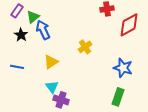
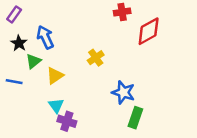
green triangle: (33, 17) -> (33, 61), moved
blue star: (123, 68) -> (123, 92), moved

